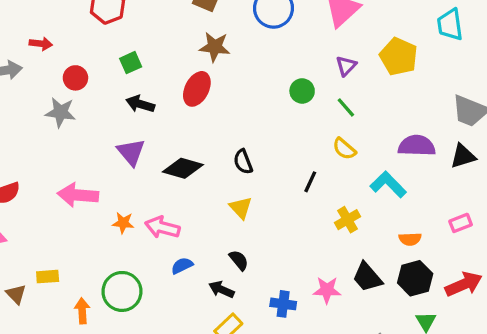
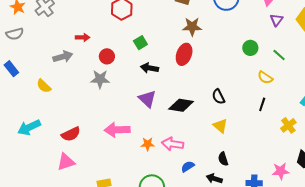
purple triangle: (346, 66) -> (276, 20), moved
yellow semicircle: (344, 149) -> (265, 77), moved
black semicircle: (239, 260) -> (223, 159), turned -152

